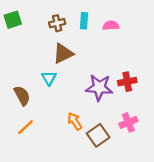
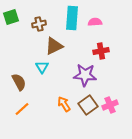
cyan rectangle: (84, 21) -> (72, 18), size x1.6
brown cross: (57, 23) -> (39, 24), moved
red cross: (127, 82) -> (101, 51), moved
brown square: (98, 135) -> (88, 105), moved

